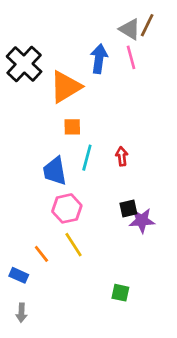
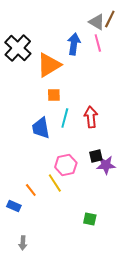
red arrow: (122, 156) -> (91, 117), size x1.5
pink hexagon: (67, 208) -> (66, 165), moved
gray arrow: (21, 313) -> (23, 243), moved

